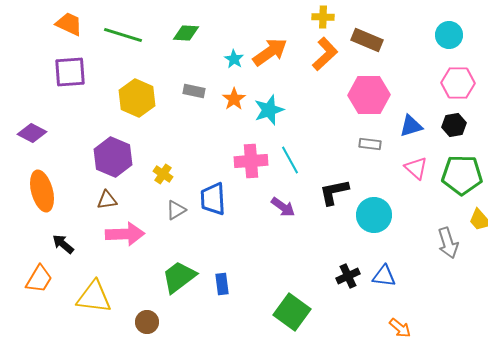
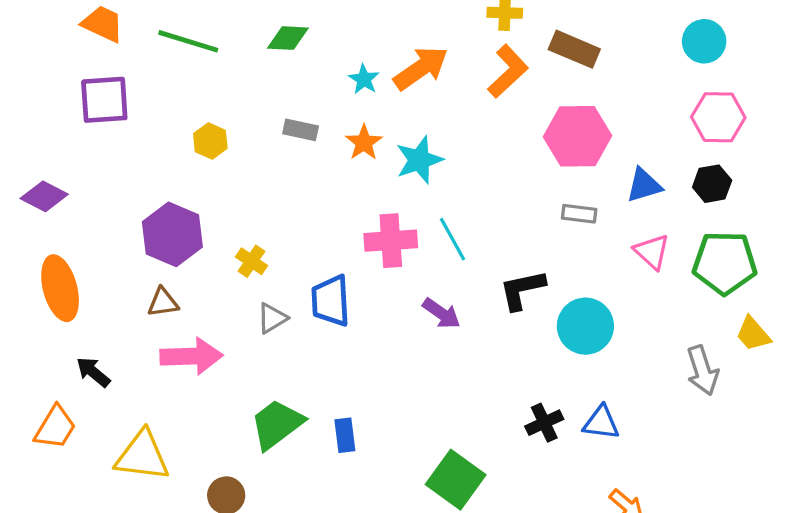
yellow hexagon: (137, 98) -> (210, 141), size x0.6

